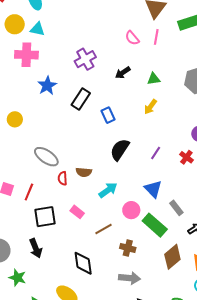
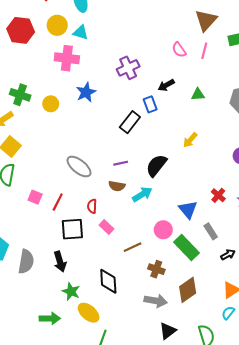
black rectangle: (81, 99) -> (130, 122), moved
yellow arrow: (150, 107) -> (190, 140), moved
blue rectangle: (108, 115) -> (150, 104), moved
yellow circle: (15, 119) -> (51, 104), moved
purple line: (156, 153) -> (121, 163), moved, turned 40
red cross: (186, 157) -> (218, 195), moved
red semicircle: (62, 178) -> (92, 206), moved
cyan arrow: (108, 190) -> (142, 194), moved
brown diamond: (172, 257) -> (188, 290), moved
green star: (17, 278) -> (71, 291), moved

